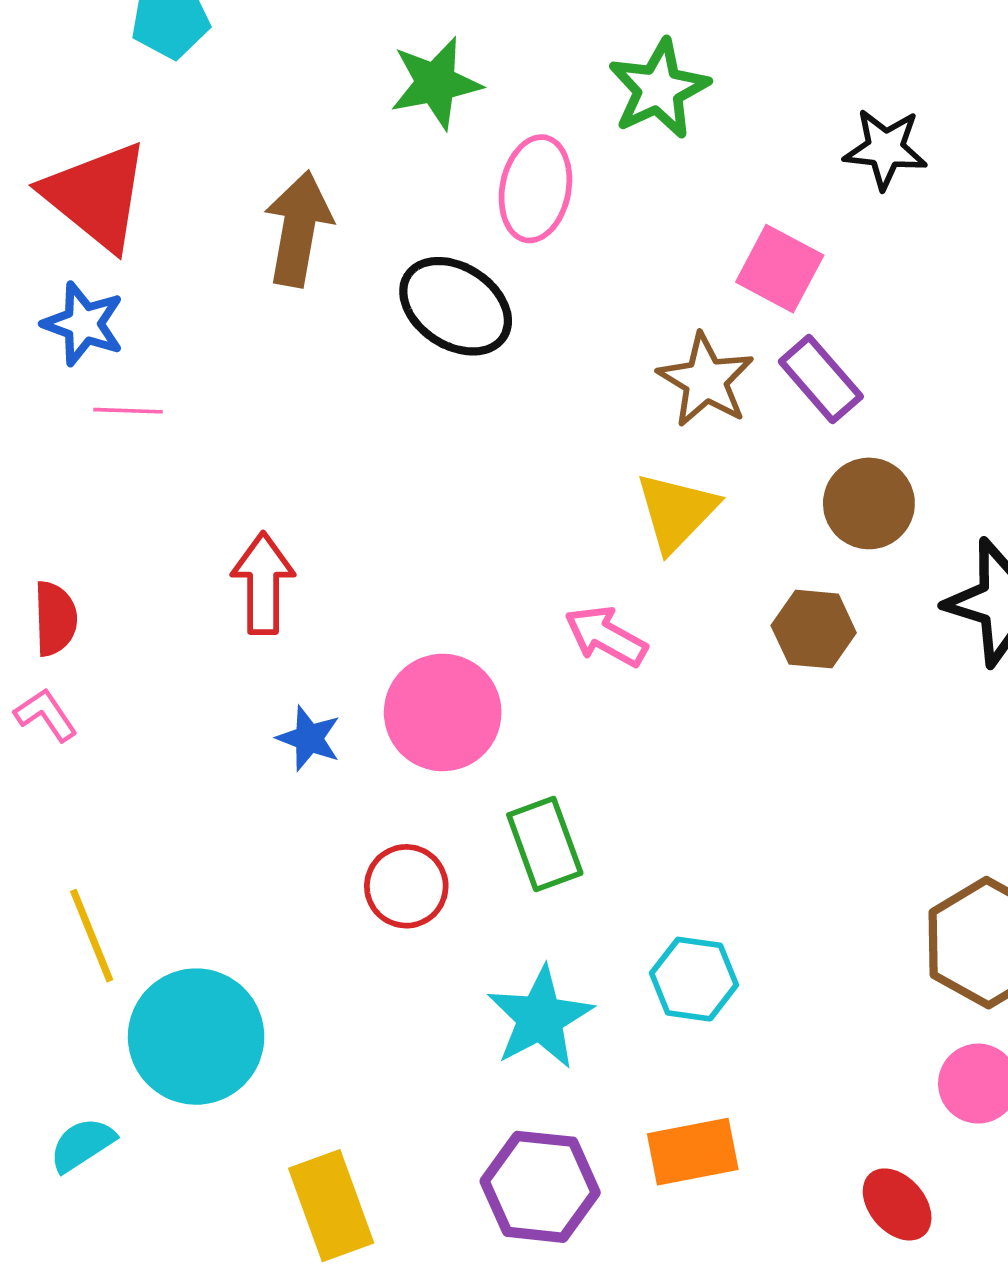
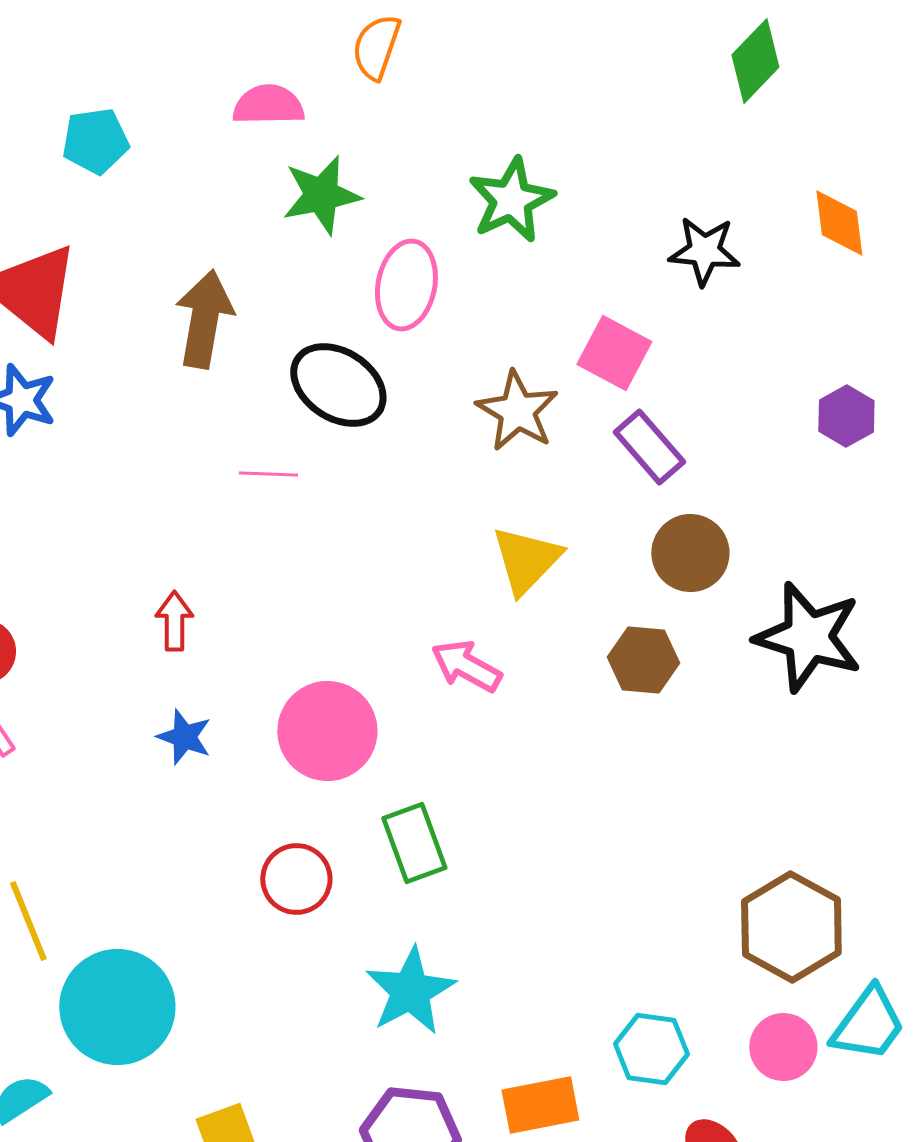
brown star: (706, 380) -> (517, 411), moved
pink line: (128, 411) -> (268, 474), moved
red arrow: (263, 583) -> (174, 621), size x0.7
blue star: (309, 738) -> (184, 737), moved
cyan hexagon: (694, 979) -> (651, 1049), moved

